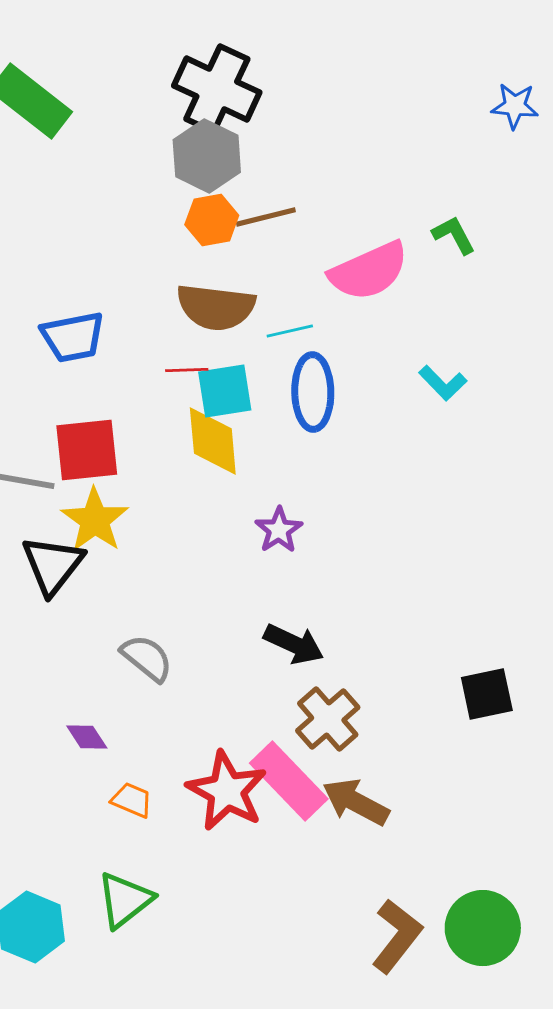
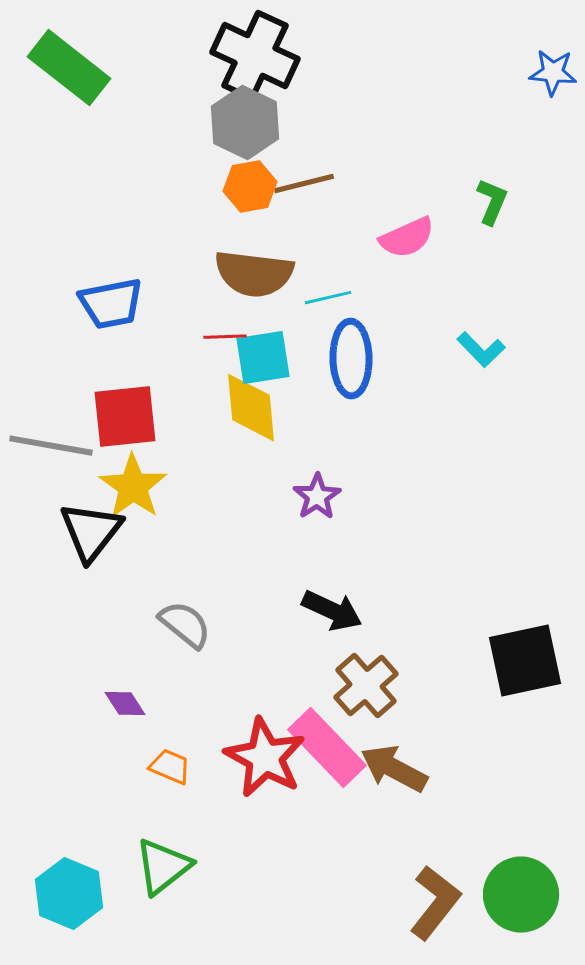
green L-shape: (454, 235) -> (492, 202), turned 51
pink semicircle: (369, 271) -> (407, 238), size x0.7
black square: (487, 694) -> (525, 661), size x1.4

